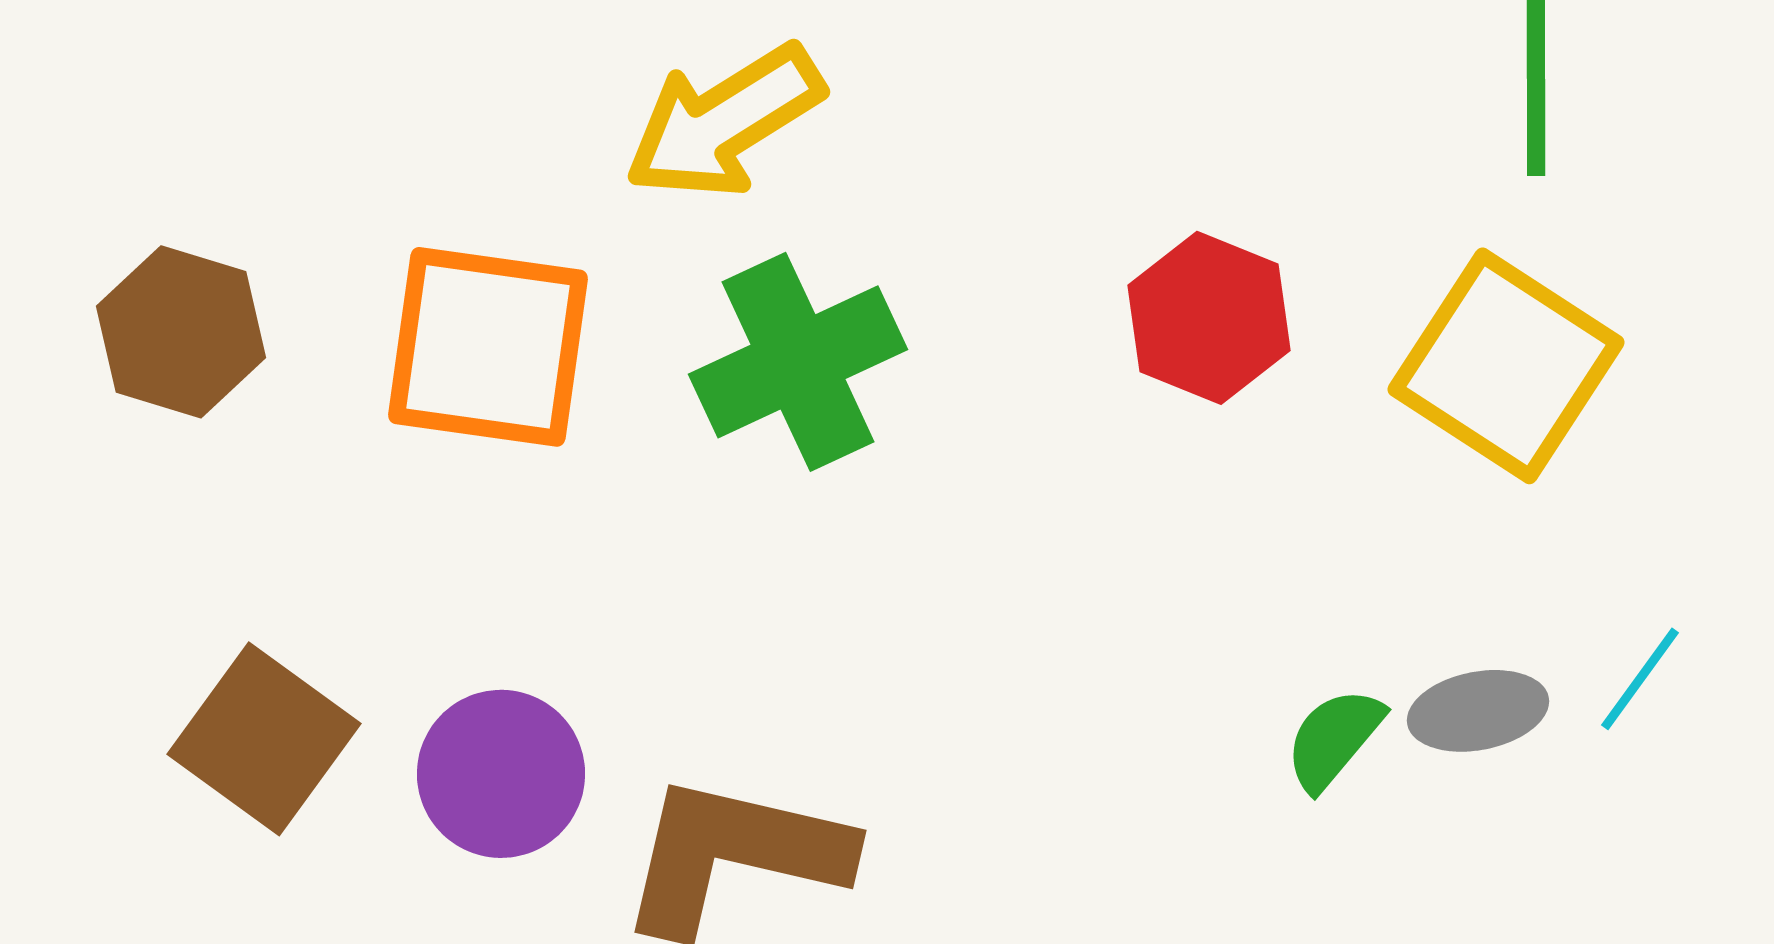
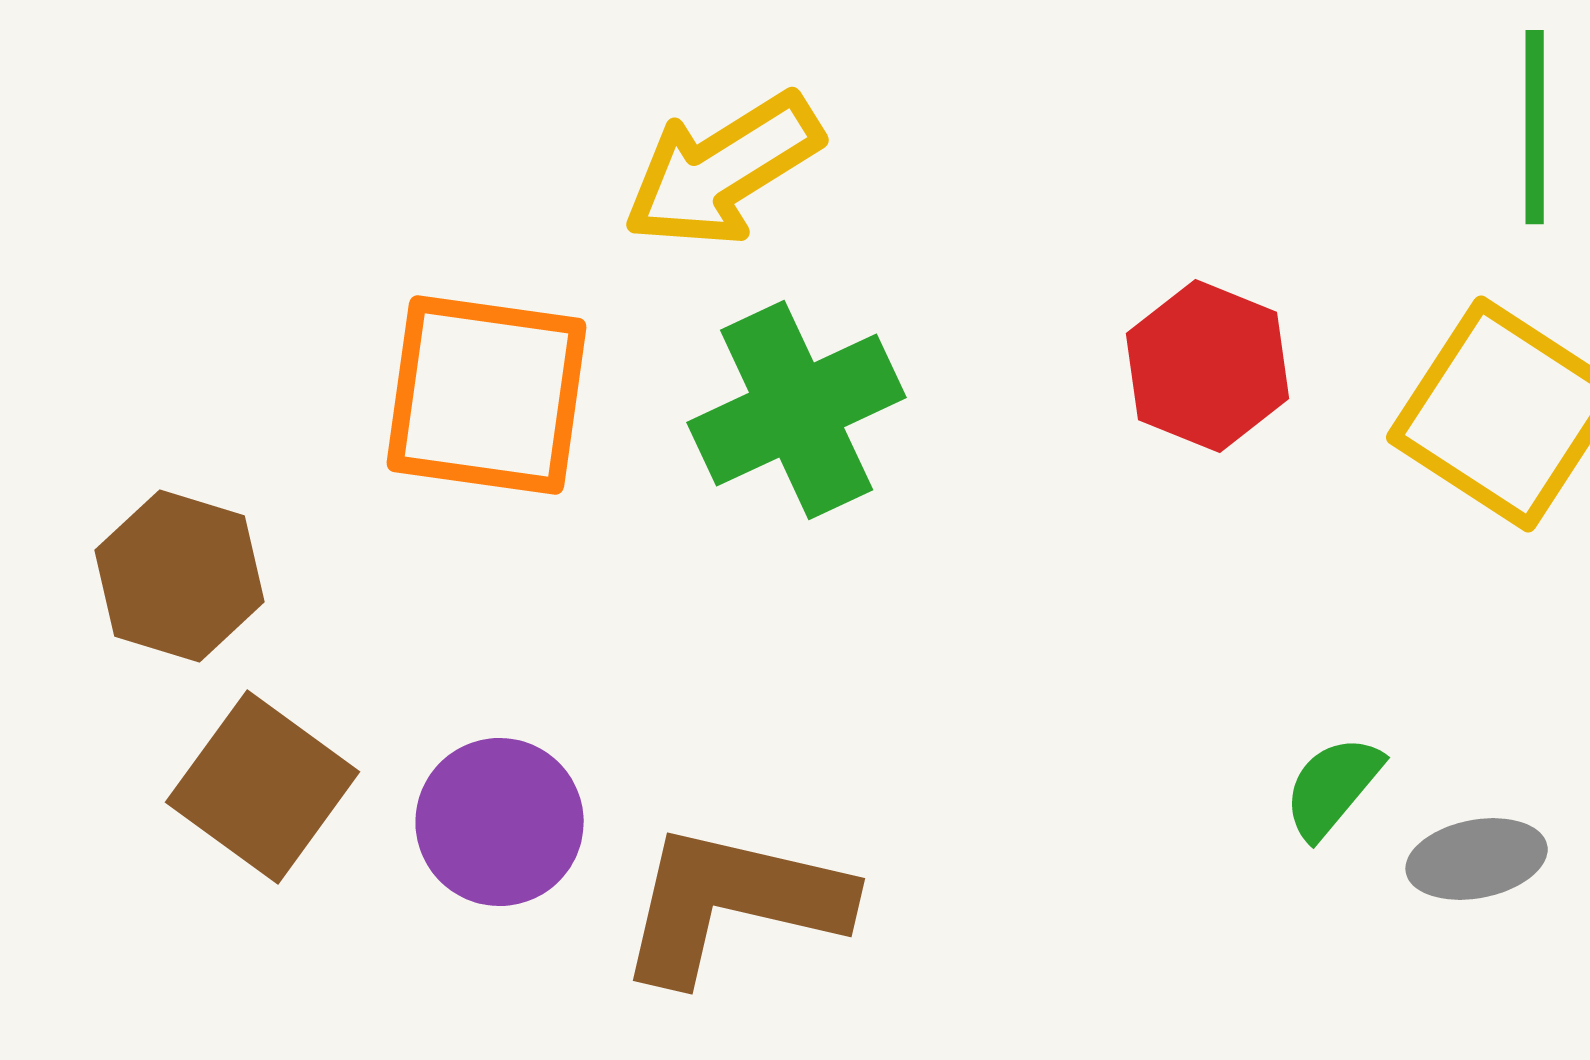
brown hexagon: (181, 332) -> (180, 576), moved
gray ellipse: (1478, 711) -> (1477, 859), moved

